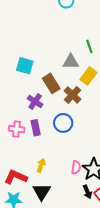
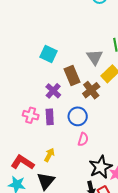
gray triangle: (71, 62) -> (95, 57), turned 48
pink semicircle: (76, 167) -> (83, 139), moved

